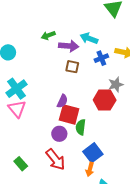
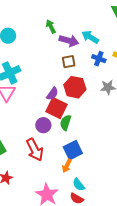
green arrow: (48, 35) -> (51, 26), turned 72
blue cross: (101, 58) -> (99, 59), turned 32
brown square: (72, 67) -> (69, 62), turned -32
red hexagon: (105, 100) -> (75, 87), moved

